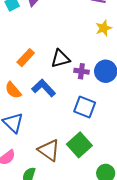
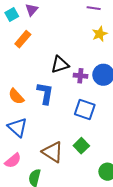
orange rectangle: (26, 58) -> (23, 39), moved
blue L-shape: (44, 88) -> (45, 93), turned 55
green square: (79, 145) -> (81, 146), size x0.7

